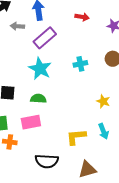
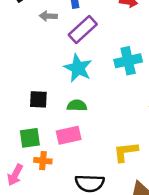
cyan cross: (80, 64) -> (128, 61), size x1.5

